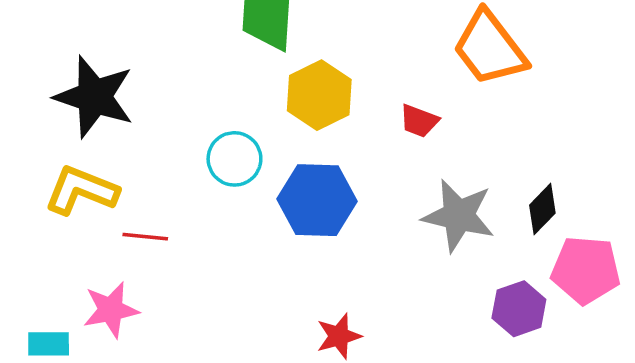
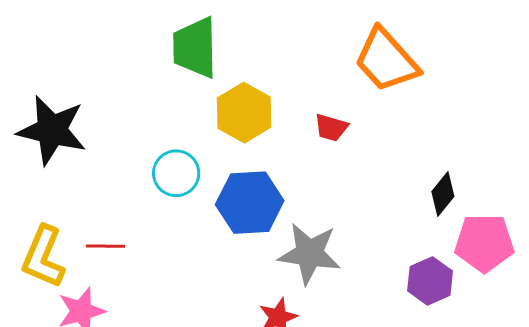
yellow L-shape: (81, 190) -> (43, 257), moved, turned -84
gray star: (459, 216) -> (309, 254), moved

